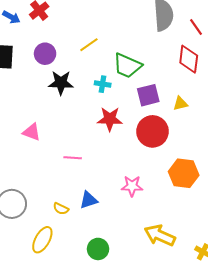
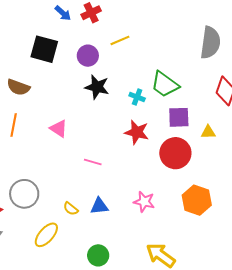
yellow line: (89, 45) -> (120, 40), moved

